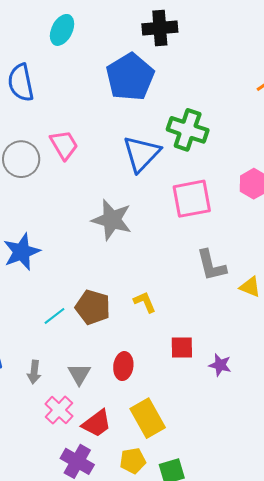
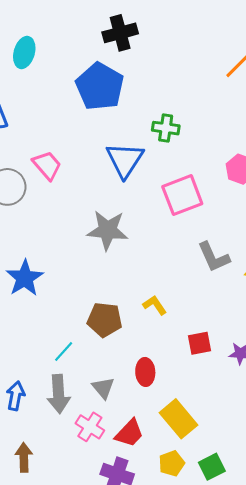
green cross: (188, 130) -> (166, 128), size x0.7
cyan line: (55, 316) -> (64, 351), moved
gray arrow: (34, 372) -> (59, 394), size x1.6

